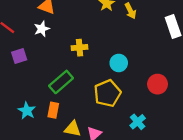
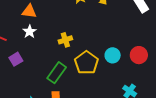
cyan circle: (119, 63) -> (113, 55), moved
yellow pentagon: (107, 93) -> (86, 63), moved

